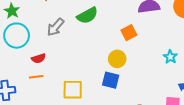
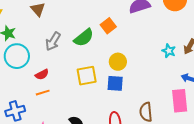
green semicircle: (87, 15) -> (84, 38), moved
orange square: (129, 33) -> (108, 26), moved
yellow square: (73, 90) -> (87, 76), moved

